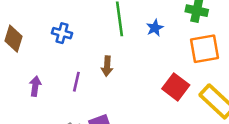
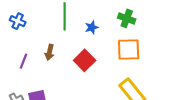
red square: (176, 87) -> (85, 60), moved

